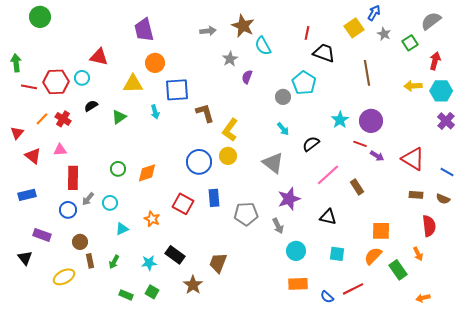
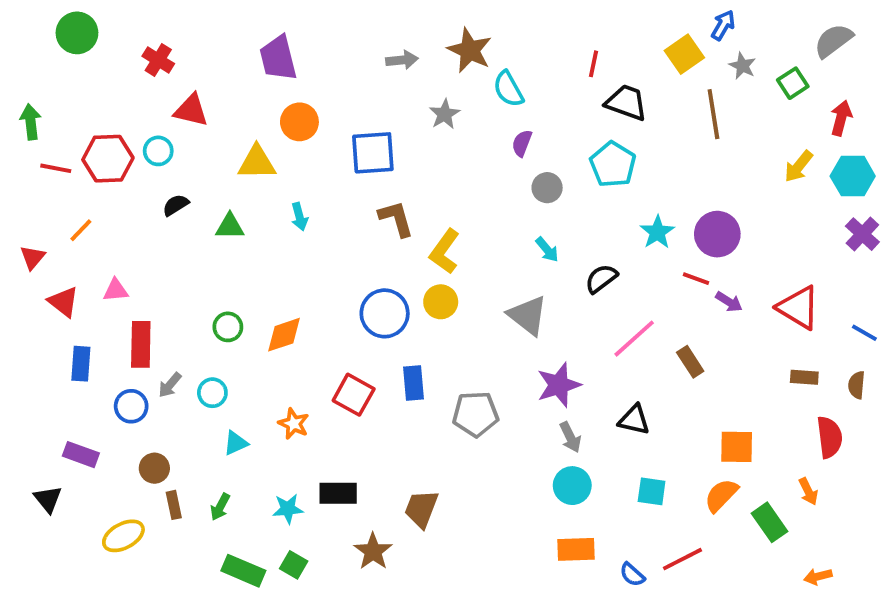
brown line: (367, 73) -> (713, 114), moved
purple semicircle: (247, 77) -> (522, 143), moved
cyan pentagon: (304, 83) -> (613, 164), moved
yellow arrow: (413, 86) -> (799, 166), turned -48
blue square: (177, 90) -> (373, 153), moved
green triangle: (119, 117) -> (230, 226), turned 35
red cross: (63, 119) -> (158, 60), moved
blue rectangle: (27, 195) -> (81, 364), moved, turned -72
brown semicircle: (443, 199) -> (857, 385), turned 72
gray arrow: (278, 226) -> (570, 437), moved
black rectangle: (175, 255) -> (338, 493), turned -36
green rectangle: (126, 295) -> (243, 571), size x1.5

